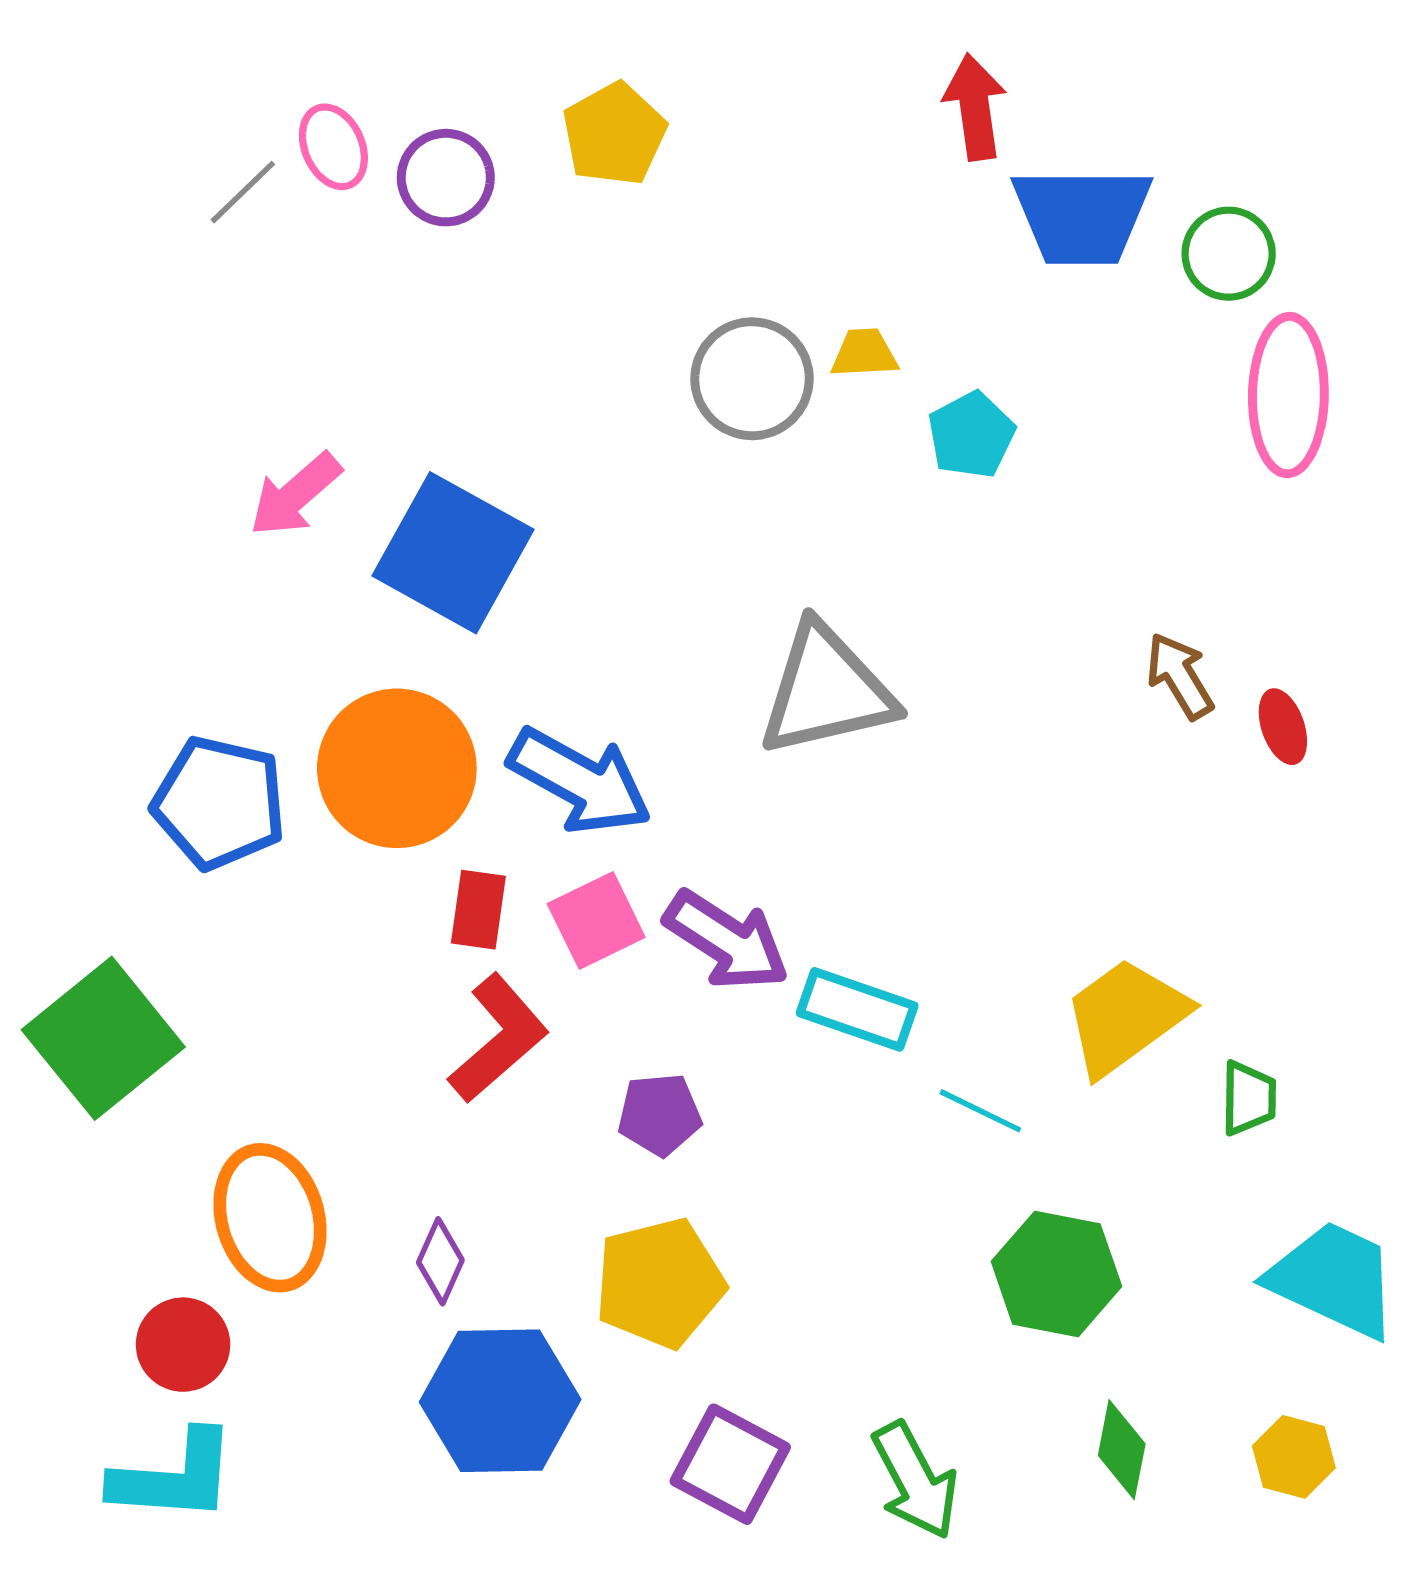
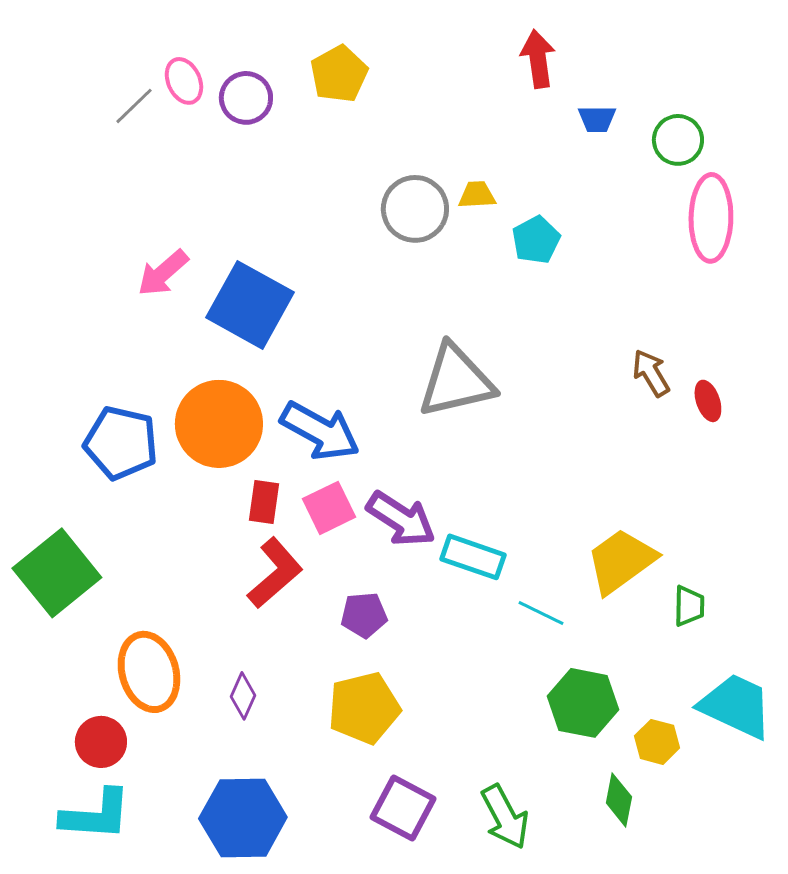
blue trapezoid: (1082, 216) -> (597, 119), size x0.5
blue hexagon: (500, 1401) -> (243, 818), moved
yellow hexagon: (1294, 1457) -> (657, 742), moved

